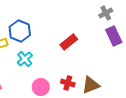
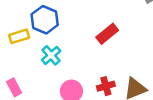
red cross: (68, 83) -> (106, 86), turned -32

